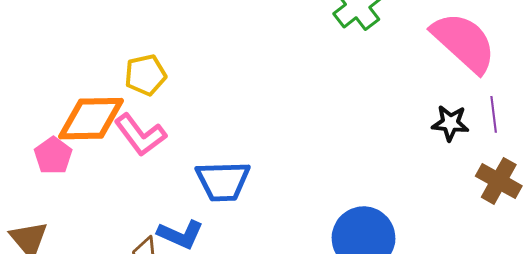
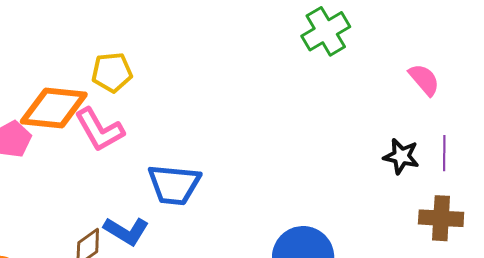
pink semicircle: (464, 42) -> (424, 80), size x0.5
brown cross: (499, 181) -> (441, 218), turned -33

